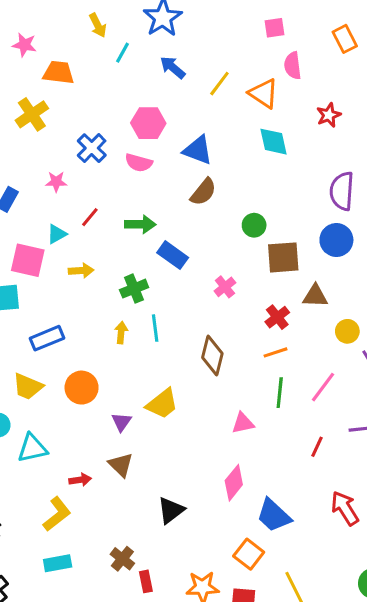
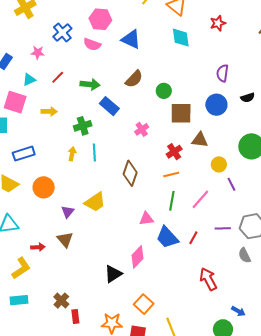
purple semicircle: (342, 191) -> (223, 73), size x0.7
brown semicircle: (203, 192) -> (134, 79), moved
cyan triangle: (57, 234) -> (29, 80), moved
black triangle: (171, 510) -> (113, 274), moved
blue trapezoid: (274, 515) -> (167, 237), moved

